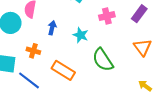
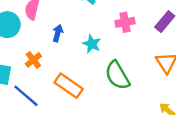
orange cross: (33, 51) -> (33, 60), turned 32

